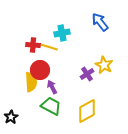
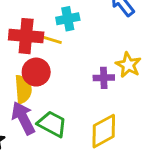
red cross: (33, 45) -> (26, 36), size x1.6
purple cross: (87, 74) -> (104, 78), turned 32
purple arrow: (52, 87) -> (23, 118), moved, size x1.6

